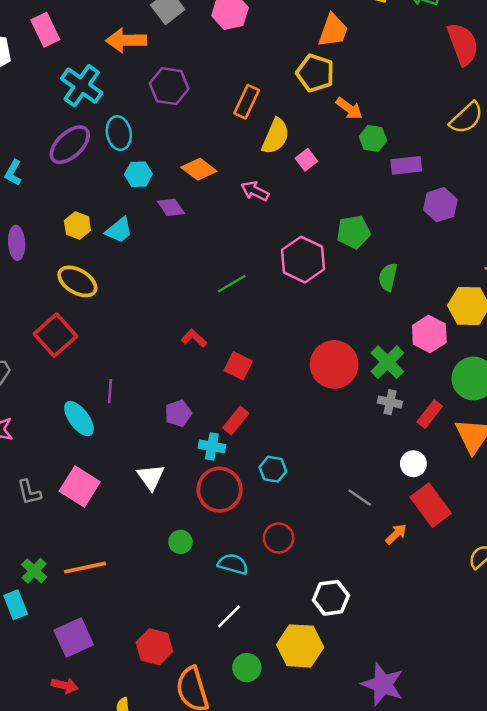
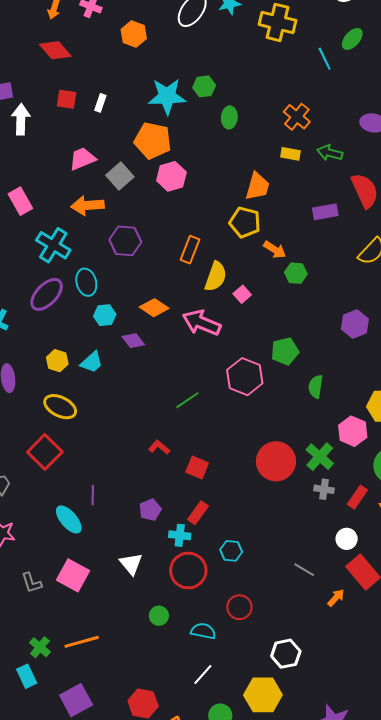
purple rectangle: (406, 165) -> (325, 212), moved
pink arrow: (255, 191) -> (202, 323), size x1.6

